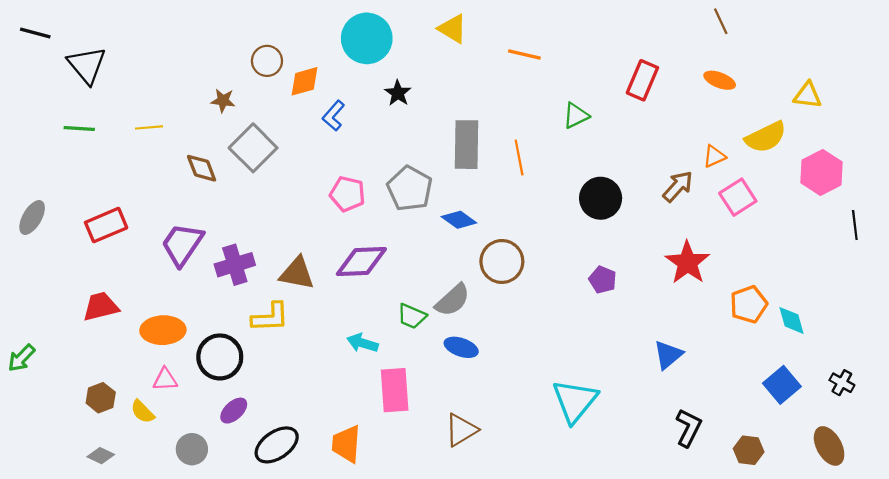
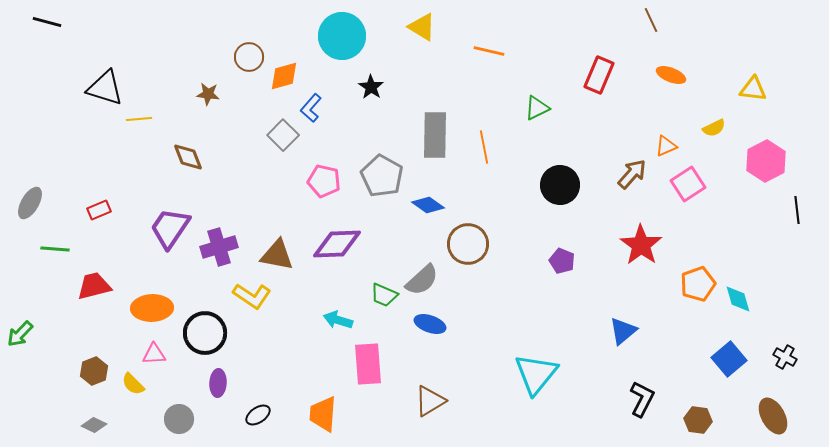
brown line: (721, 21) -> (651, 20), moved
black line: (35, 33) -> (47, 22), moved
black triangle: (87, 65) -> (105, 88), moved, turned -33
green line: (79, 128) -> (55, 249), moved
yellow semicircle: (766, 137) -> (714, 128), size x0.6
gray square: (253, 148) -> (283, 135), moved, size x0.7
red rectangle: (106, 225) -> (99, 210), size x0.6
yellow L-shape: (270, 317) -> (252, 296), turned 36
purple ellipse: (234, 411) -> (218, 383), turned -44
black ellipse: (277, 445) -> (258, 415), size x0.6

